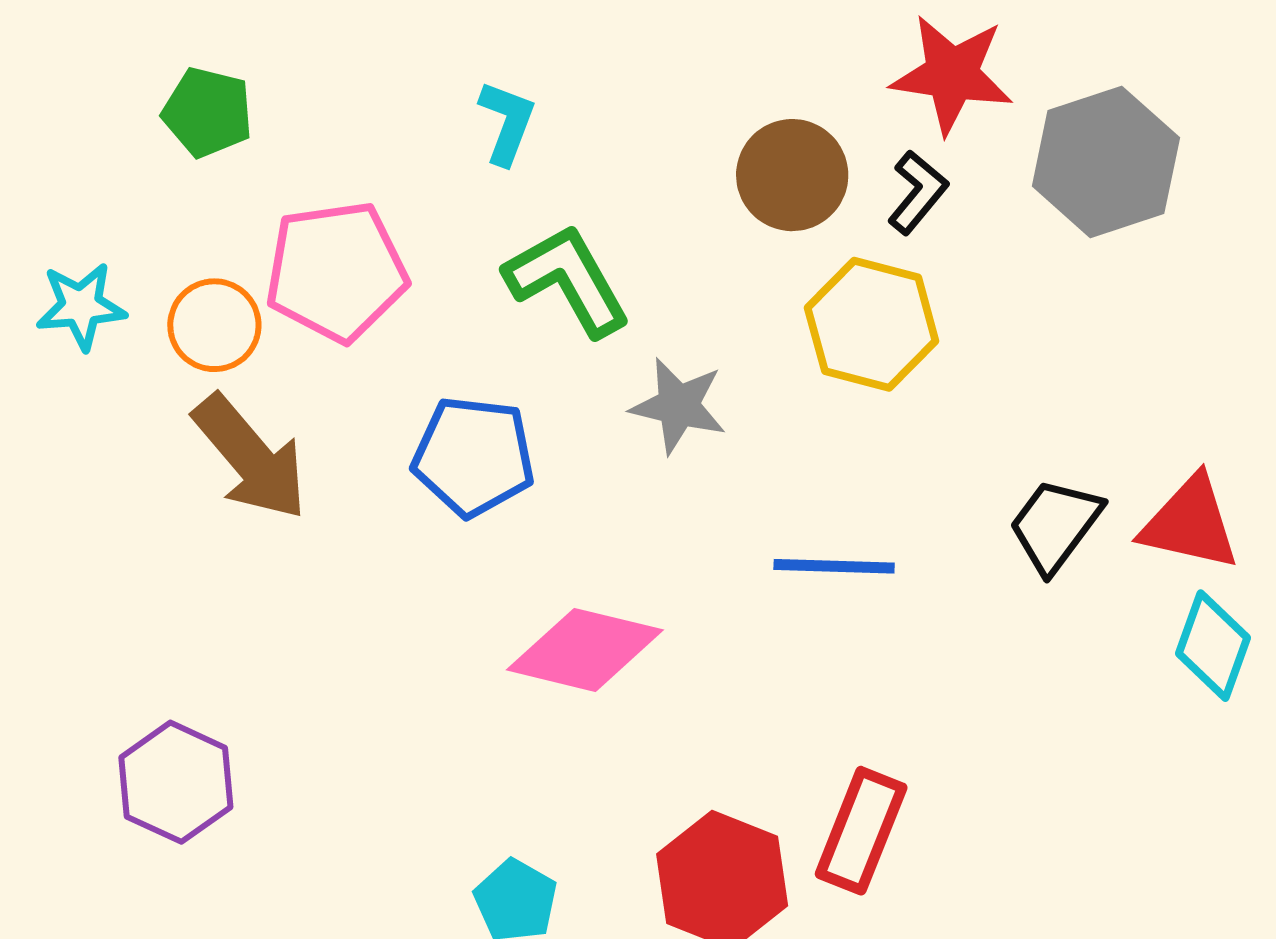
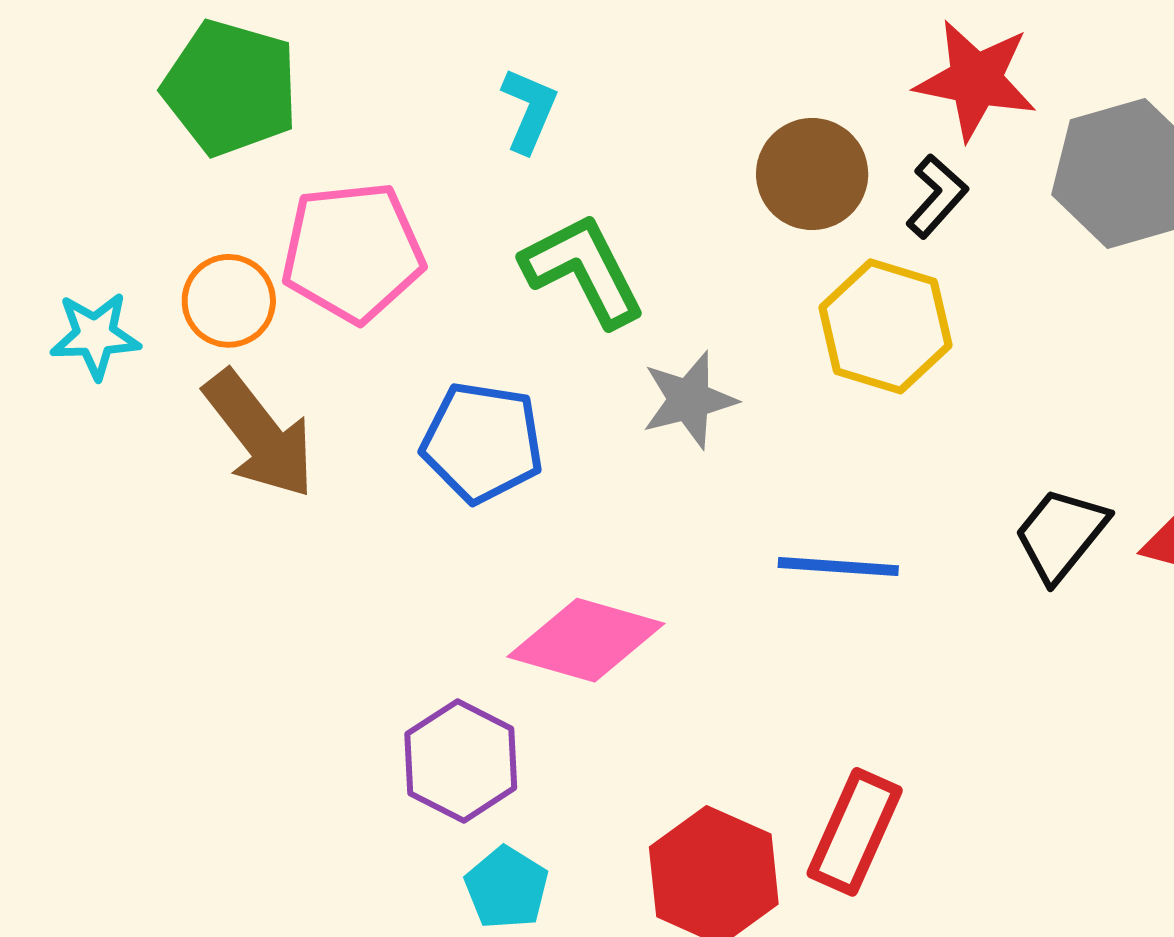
green pentagon: (208, 112) -> (230, 88), size x1.5
cyan star: (81, 306) -> (95, 336), moved
gray star: (678, 406) -> (689, 400), turned -30
purple hexagon: (176, 782) -> (461, 761), moved

